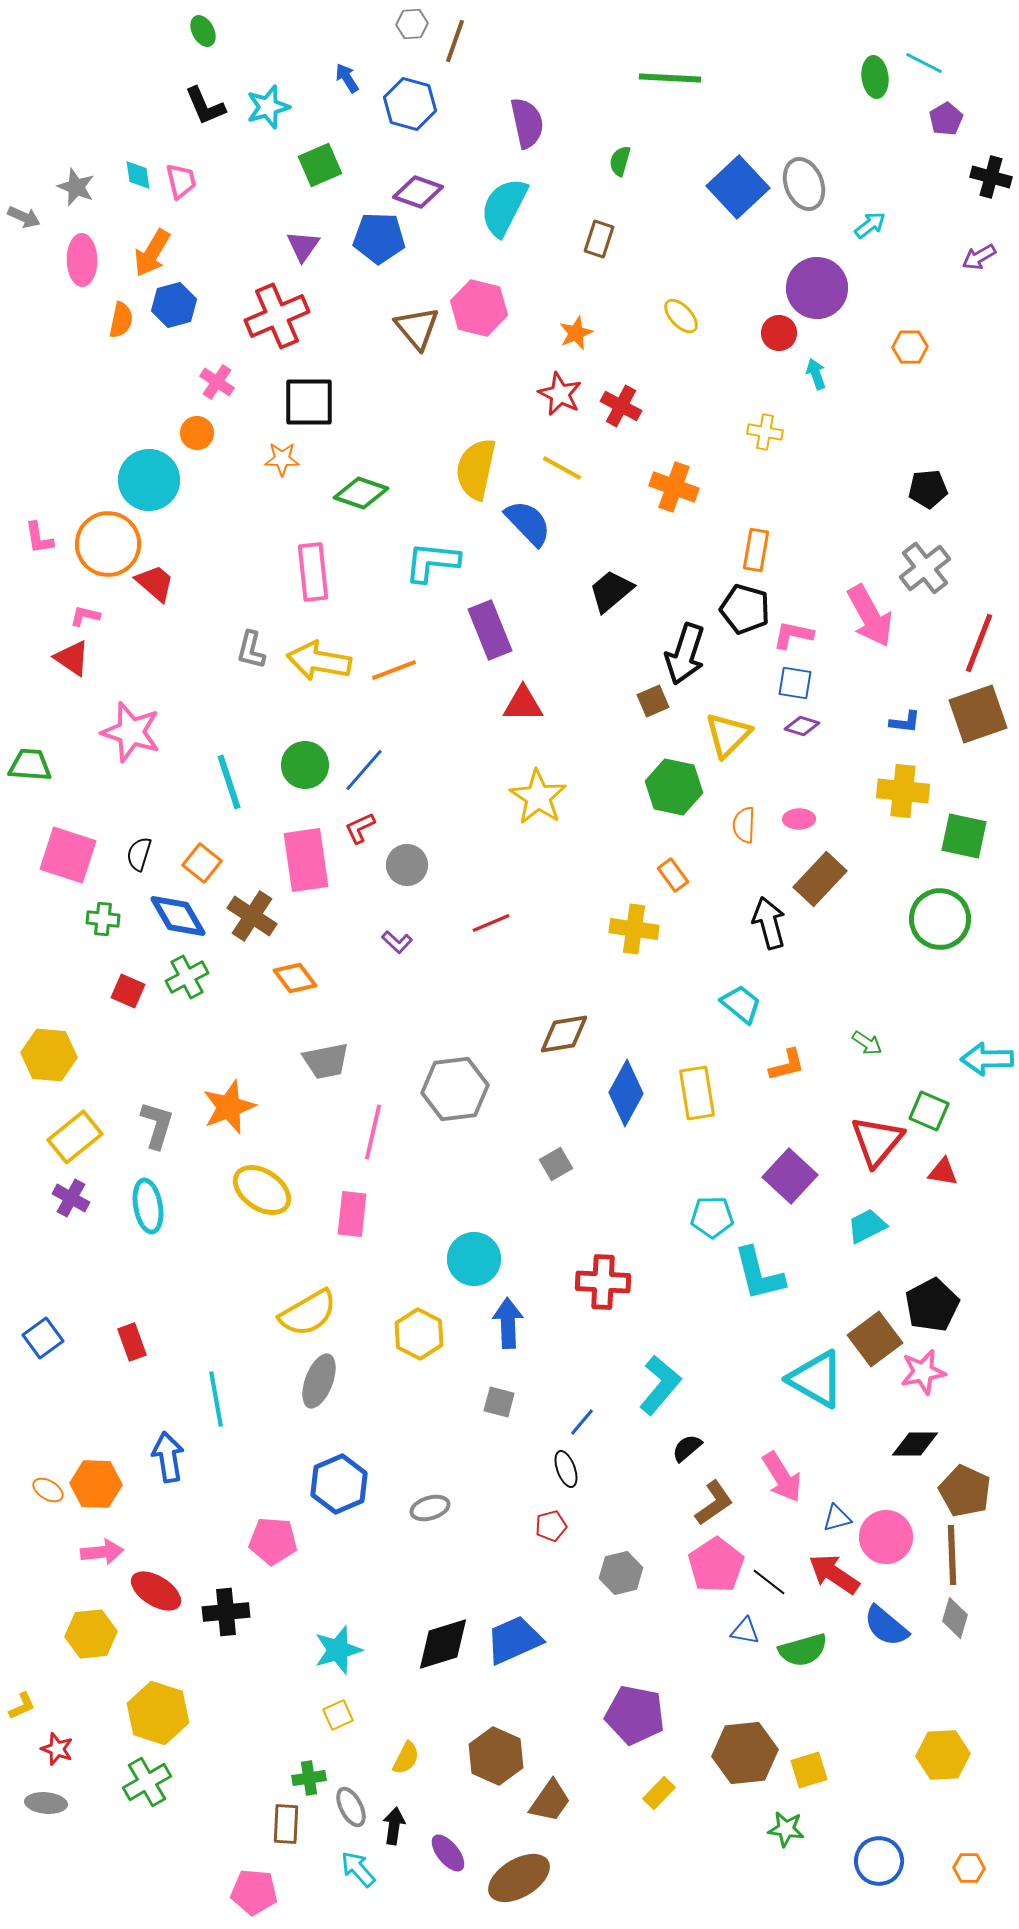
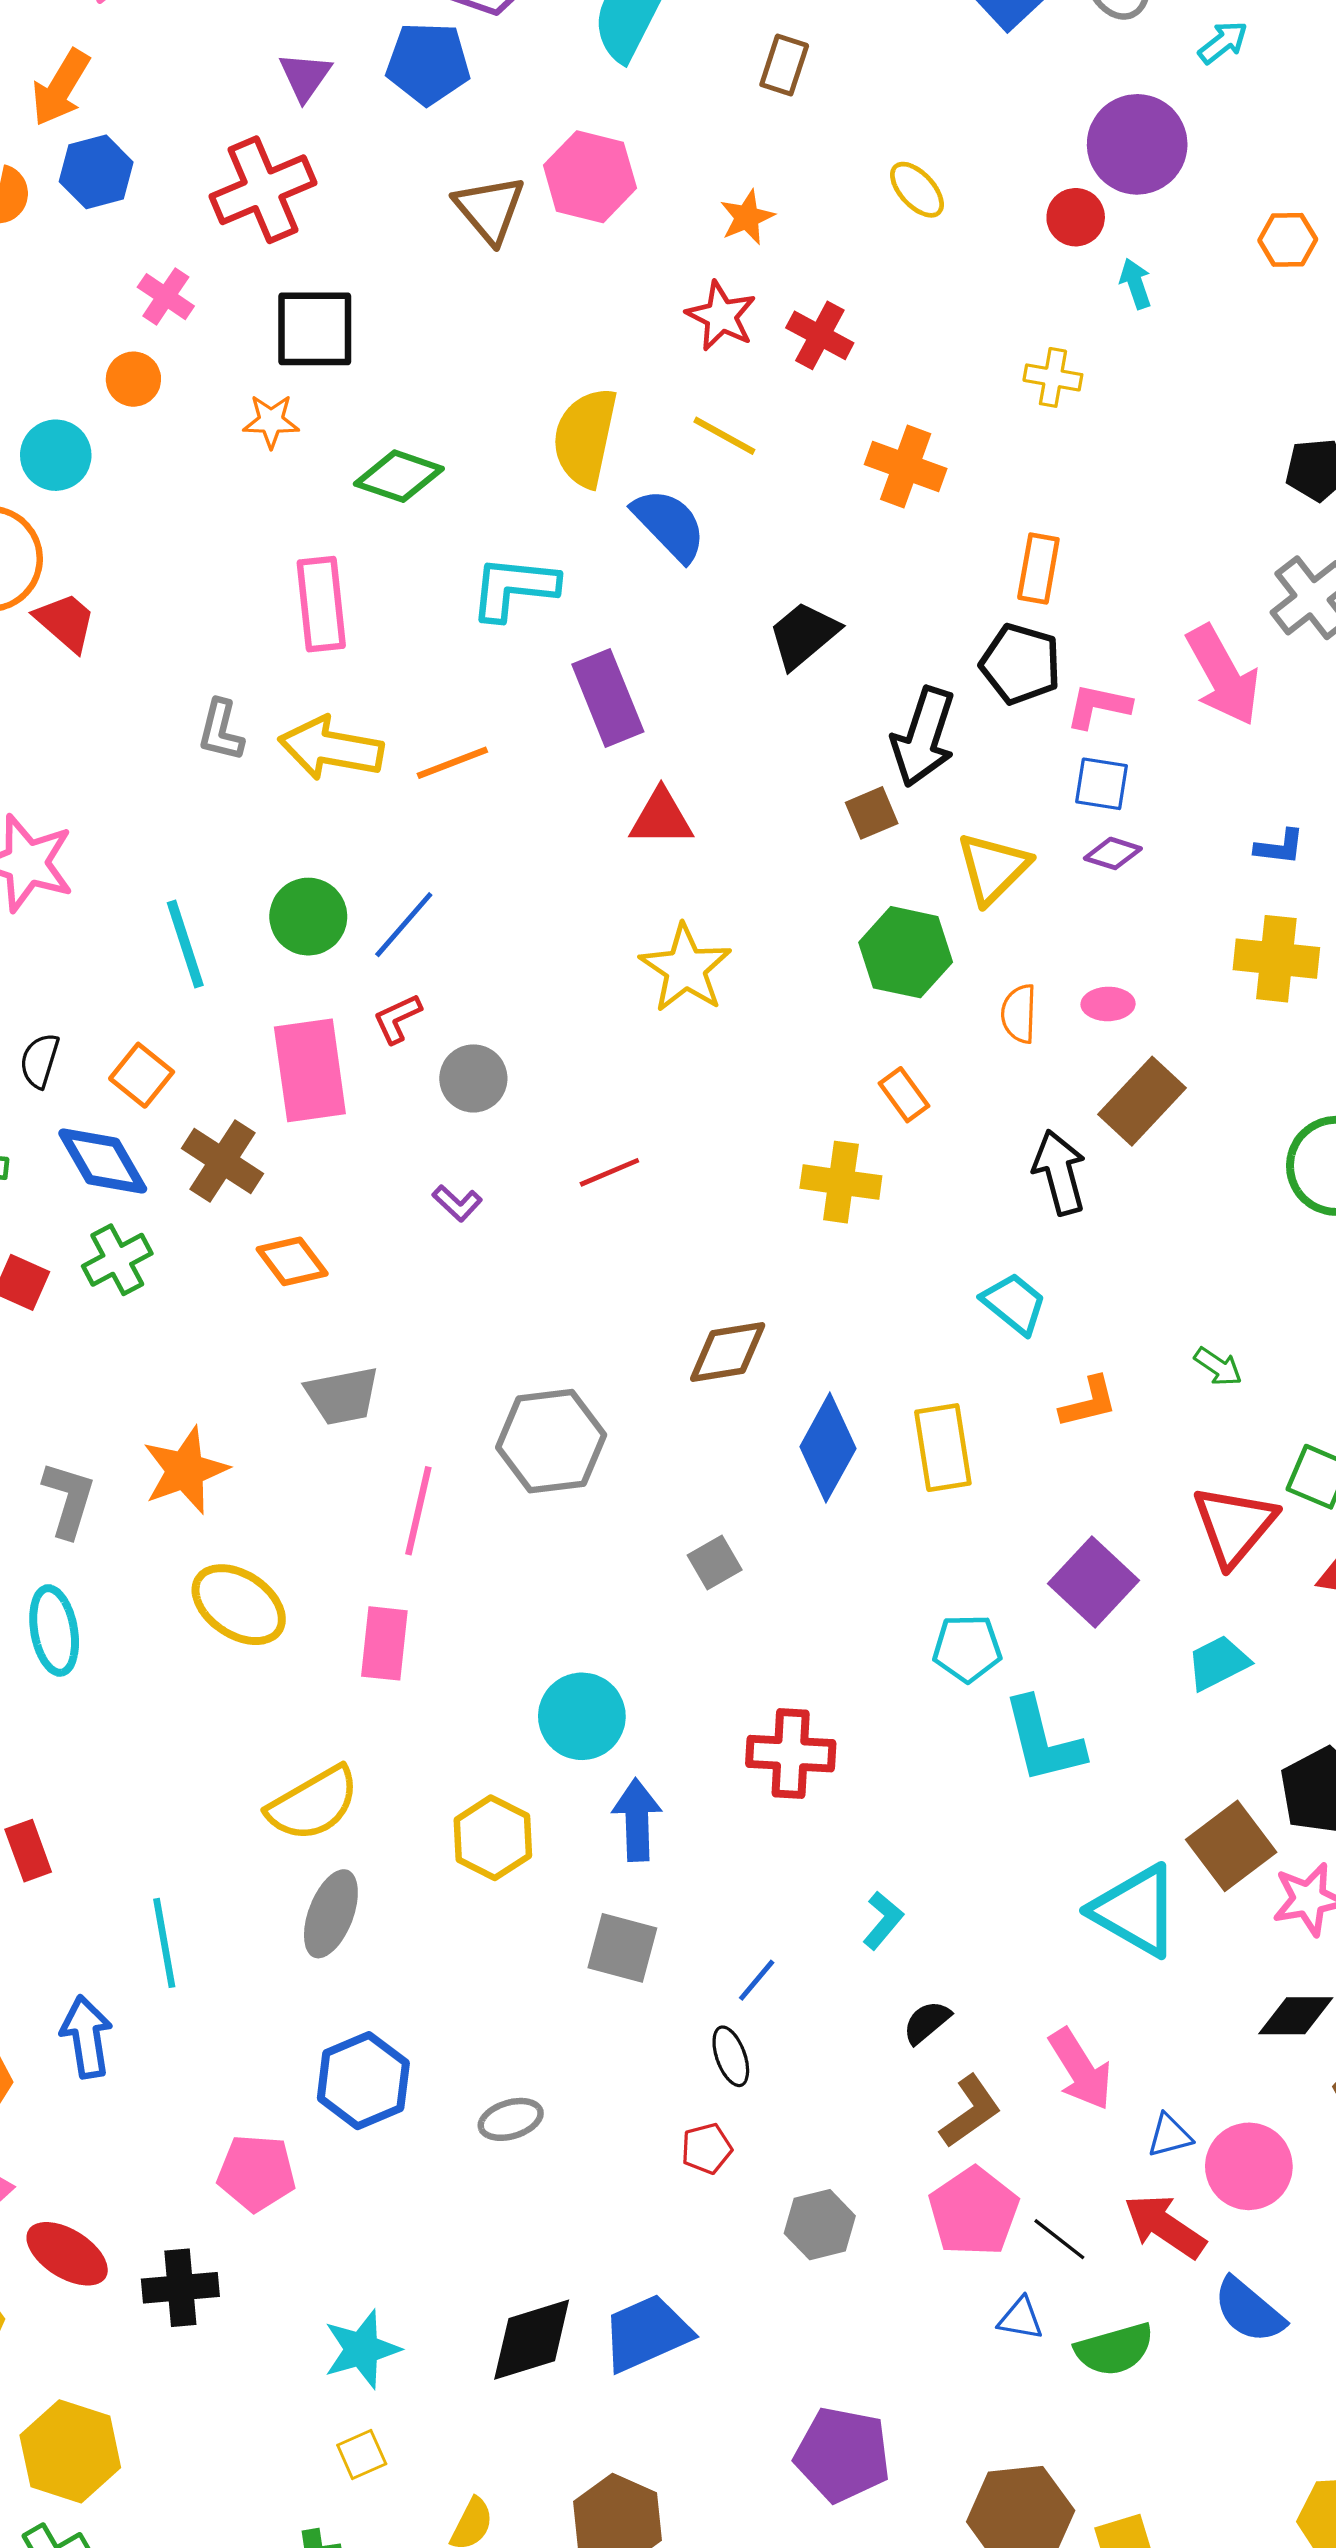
cyan circle: (149, 480) -> (56, 455), size x0.7
cyan L-shape: (660, 1385) -> (883, 1920), size x0.6
gray square: (499, 1402) -> (622, 1948), size x1.4

